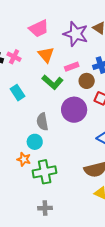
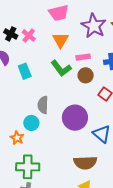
brown circle: (87, 81) -> (86, 75), moved
purple circle: (74, 110) -> (75, 118), moved
green cross: (45, 172) -> (28, 167), moved

